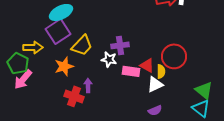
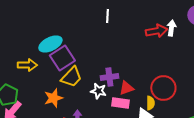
purple square: (58, 31) -> (62, 58), moved
yellow arrow: (33, 47) -> (27, 65), moved
red triangle: (147, 65) -> (126, 88), moved, turned -49

